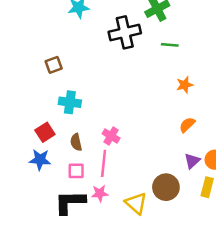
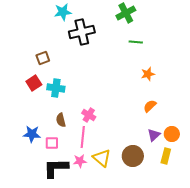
black cross: (125, 32) -> (82, 32), moved
red square: (45, 132) -> (34, 83), moved
pink square: (76, 171) -> (52, 143), moved
yellow triangle: (136, 203) -> (102, 158), moved

